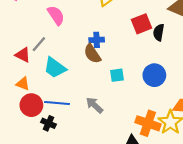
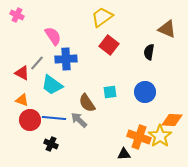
red square: (142, 24) -> (109, 45), moved, turned -30
blue cross: (97, 40) -> (66, 59), moved, size x1.5
brown semicircle: (92, 54) -> (87, 103), moved
gray arrow: (94, 105) -> (79, 120), moved
black cross: (48, 123) -> (51, 144), moved

